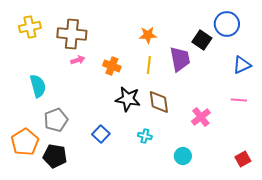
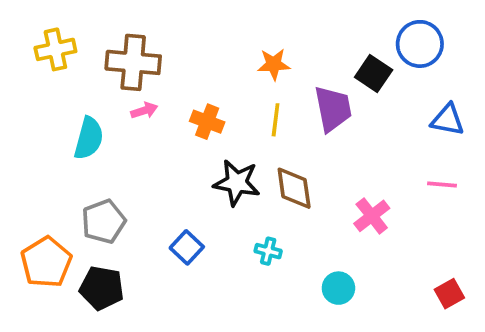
blue triangle: (242, 65) -> (448, 120), turned 36
cyan semicircle: (38, 86) -> (89, 138), moved, turned 30

